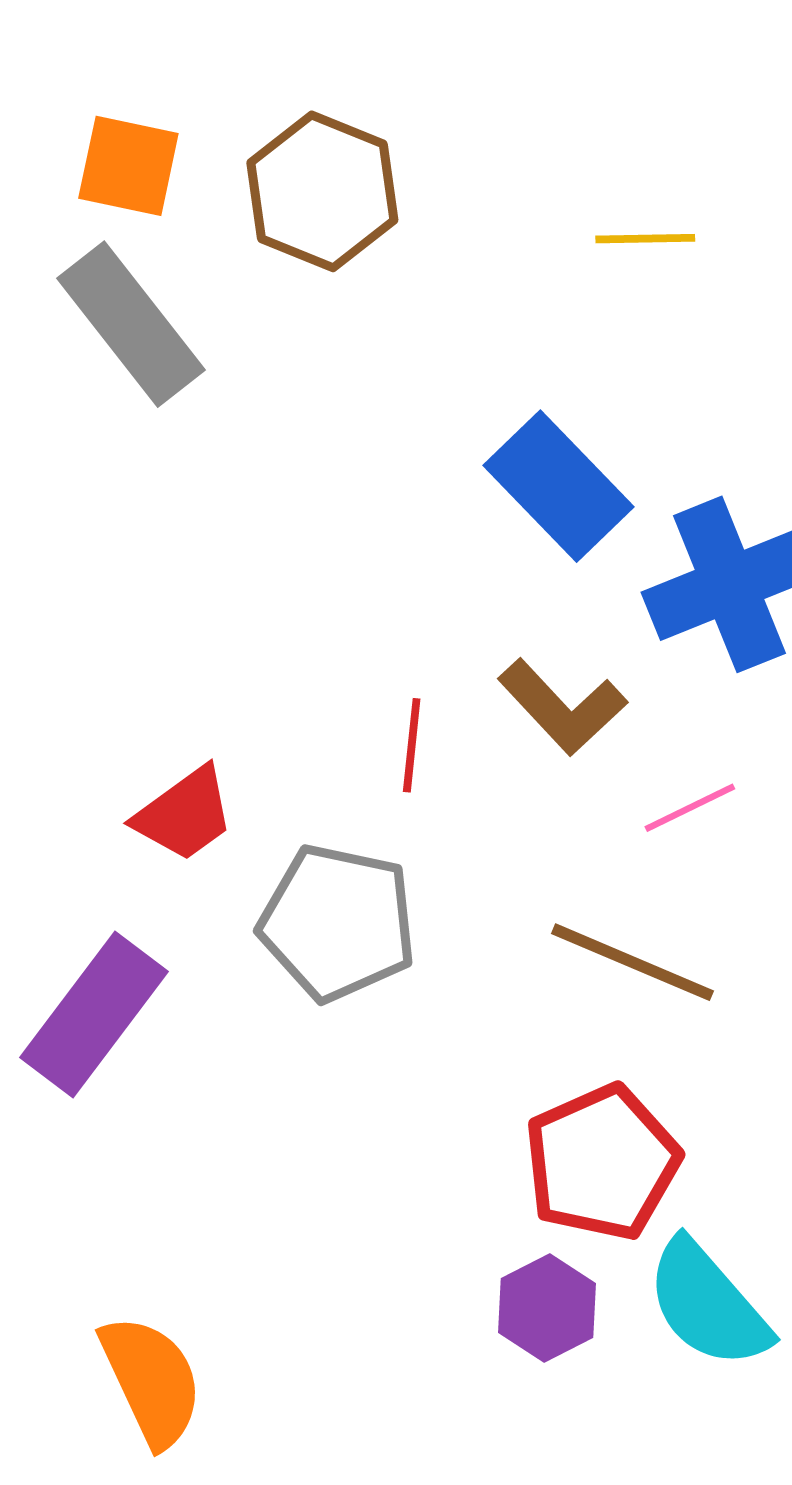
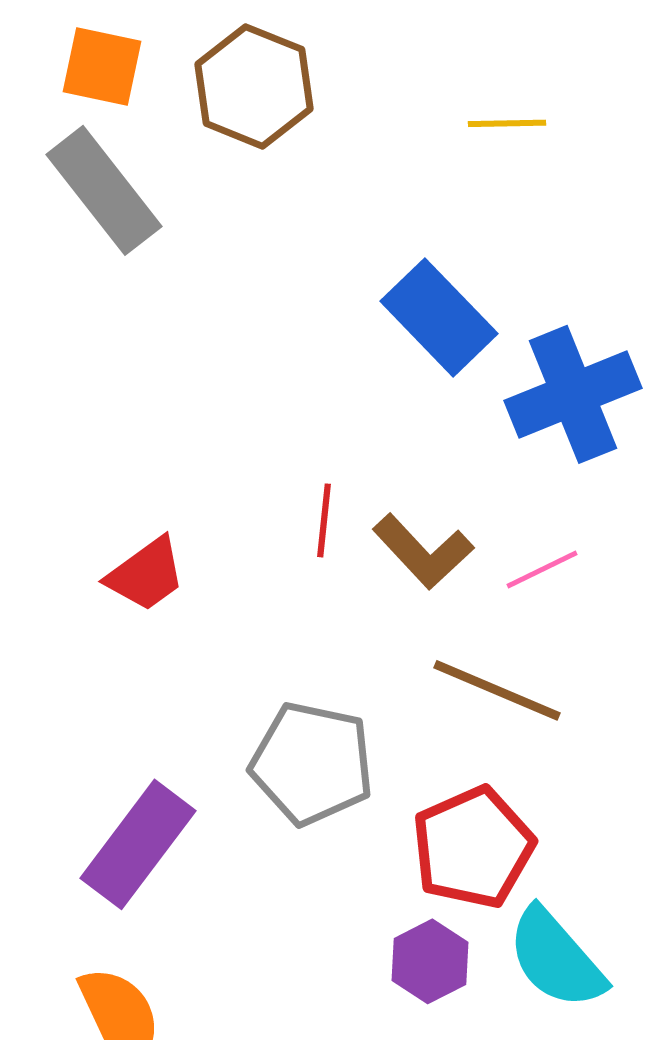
brown L-shape: (562, 707) -> (423, 551), moved
gray pentagon: (338, 923) -> (312, 763), moved
purple rectangle: (94, 1015) -> (138, 844), moved

